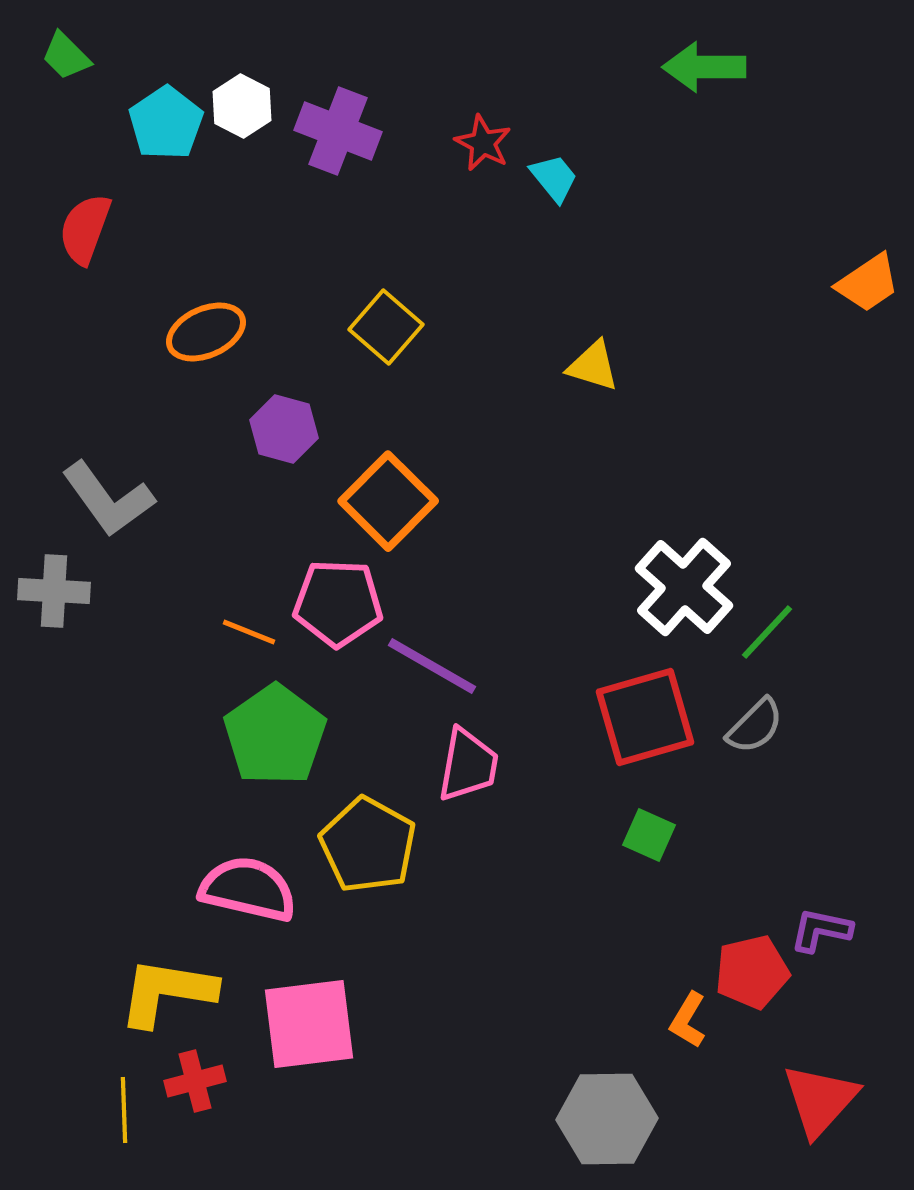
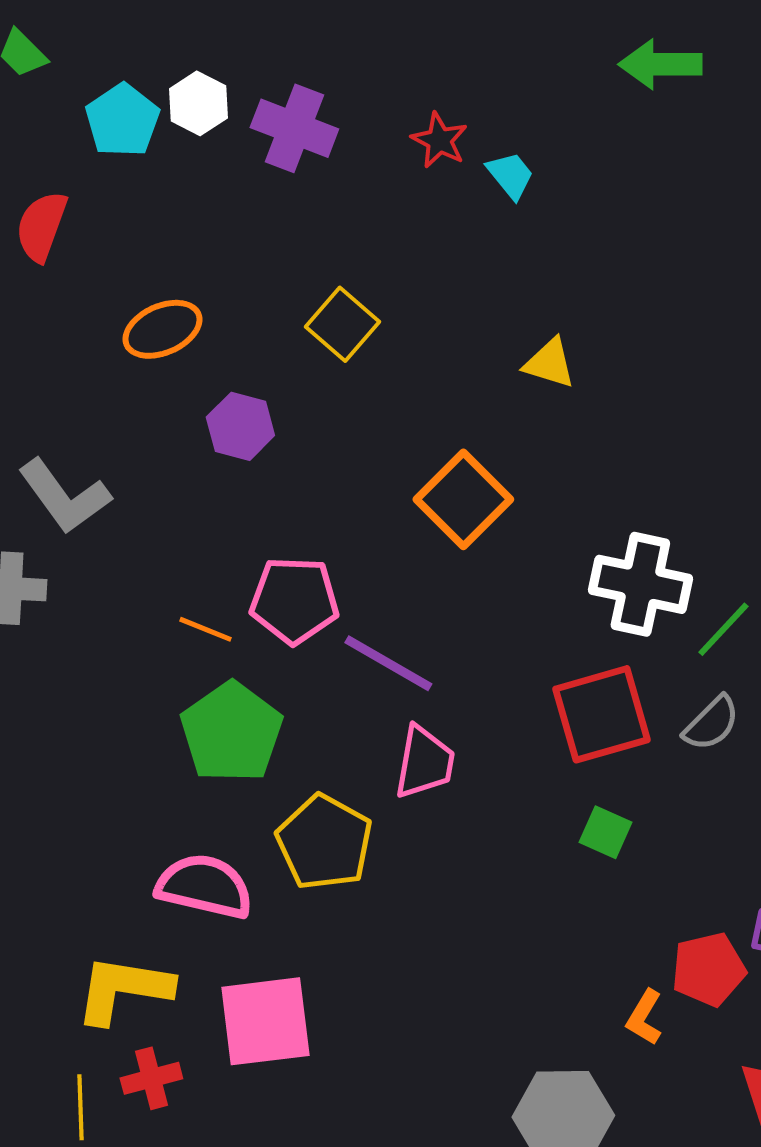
orange square: (388, 501) -> (463, 499), moved
white cross: (684, 587) -> (640, 584), turned -30

